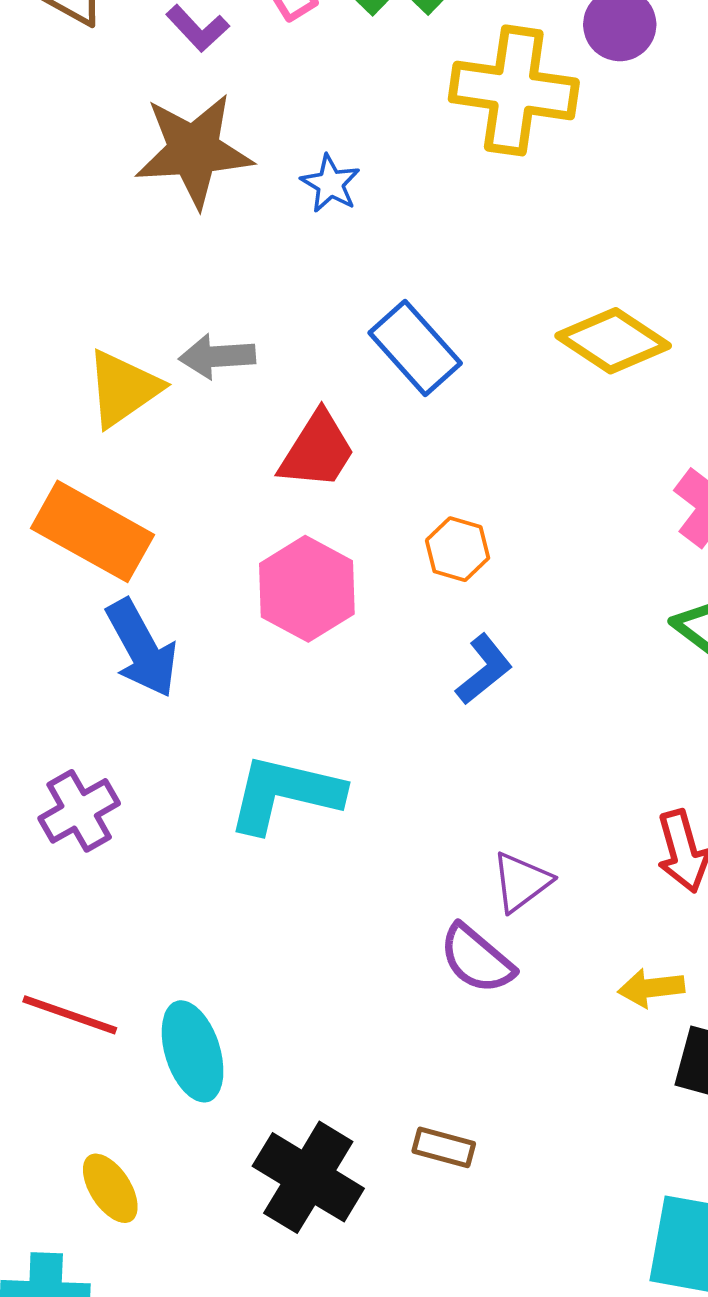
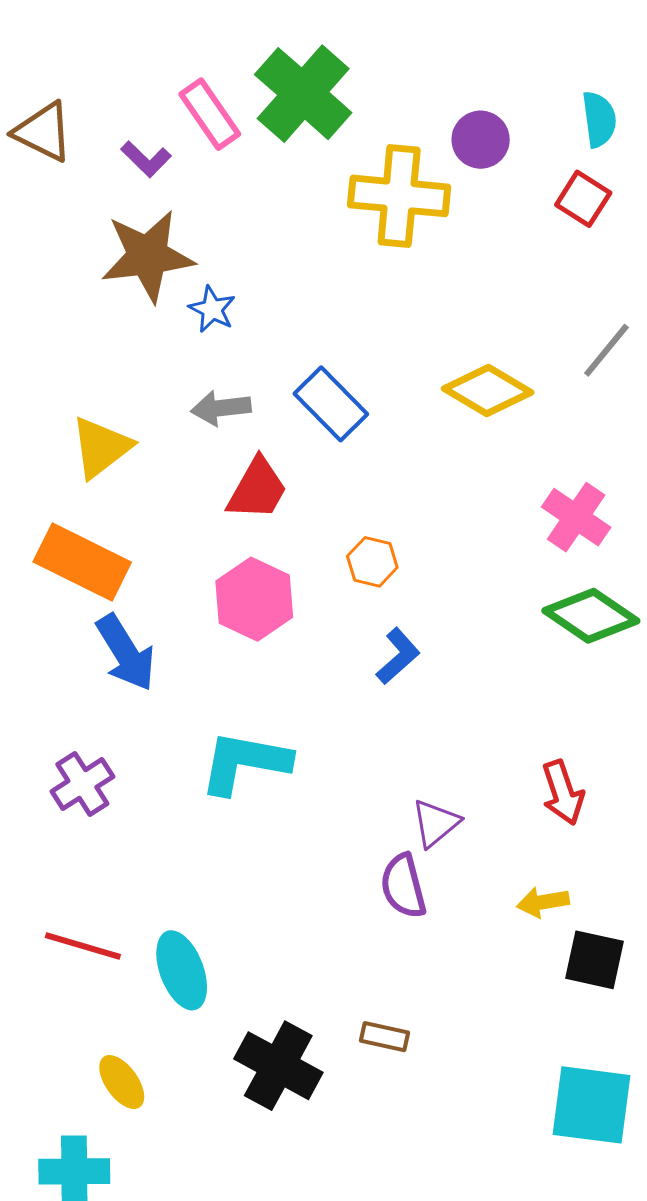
blue star: (330, 184) -> (212, 309), moved
gray arrow: (217, 356) -> (221, 408), moved
purple semicircle: (477, 959) -> (403, 886), turned 38

